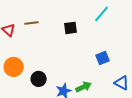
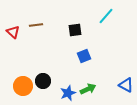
blue square: (103, 58) -> (84, 56), moved
orange circle: (14, 67) -> (23, 86), moved

